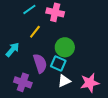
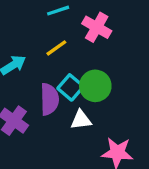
cyan square: (58, 64) -> (71, 87), moved
white triangle: (64, 81) -> (81, 120), moved

